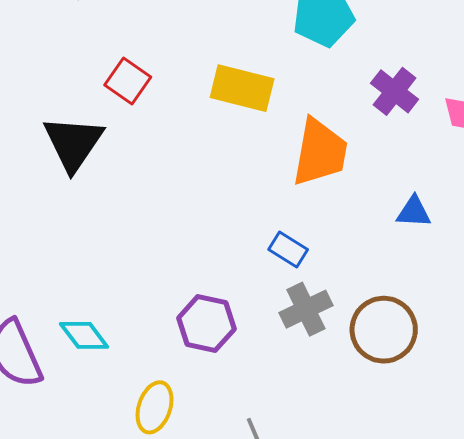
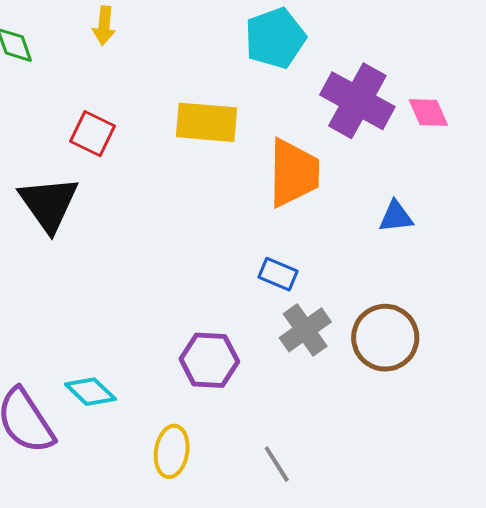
purple cross: (395, 91) -> (357, 101), size x1.5

